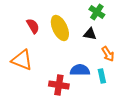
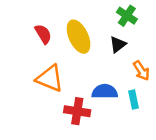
black triangle: (90, 34) -> (118, 44), turned -48
orange triangle: (22, 60) -> (50, 79), moved

